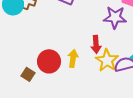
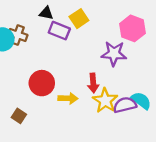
yellow arrow: (73, 58) -> (68, 98), turned 84
red circle: (49, 61) -> (42, 83), moved

